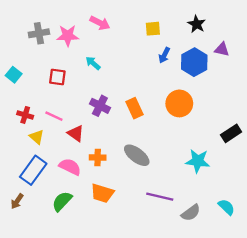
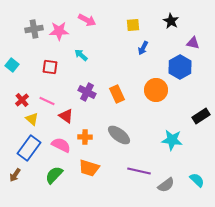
blue hexagon: (194, 62) -> (180, 67), moved
red cross: (25, 115) -> (22, 100), turned 32

